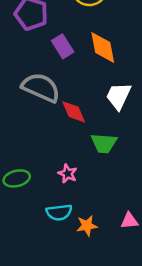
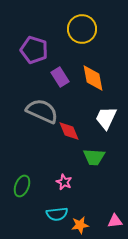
green ellipse: (17, 178) -> (22, 186), turned -55

